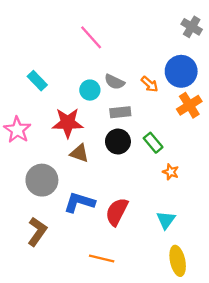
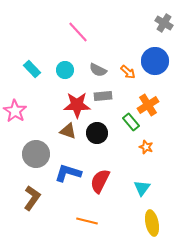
cyan circle: (90, 90) -> (65, 70), moved
orange cross: (189, 105) -> (148, 105), moved
red star: (68, 123) -> (77, 105), moved
black circle: (118, 142) -> (97, 133), moved

